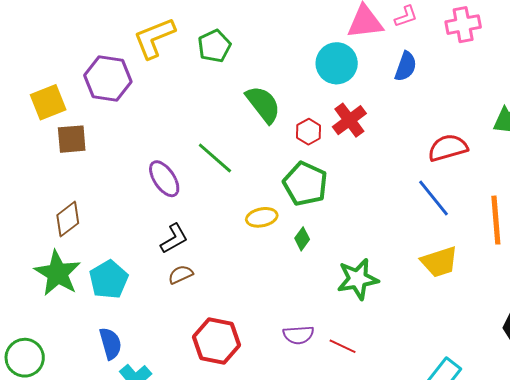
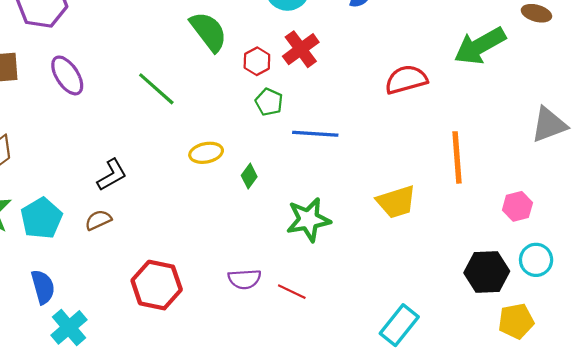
purple ellipse: (164, 179) -> (67, 75), moved
green pentagon: (305, 184) -> (269, 102), moved, size x0.6
blue line: (433, 198) -> (315, 134), moved, turned -48
brown semicircle: (181, 275) -> (98, 220), moved

